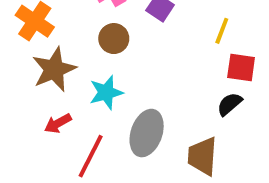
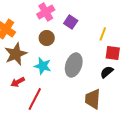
cyan star: (106, 93) -> (43, 66), turned 30
gray ellipse: (147, 133) -> (74, 65), moved

